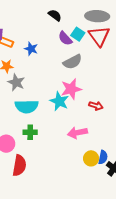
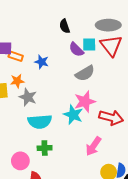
black semicircle: (55, 15) -> (65, 26), turned -144
cyan square: (78, 34) -> (89, 45), turned -32
red arrow: (96, 106) -> (111, 118), size x1.6
pink arrow: (77, 133) -> (93, 146), turned -42

